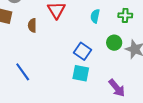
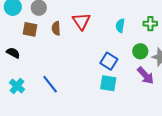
brown semicircle: (32, 25) -> (56, 28), moved
purple arrow: (117, 88) -> (145, 75), moved

